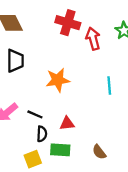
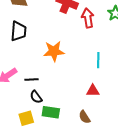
black line: (35, 114) -> (31, 79), turned -32
red triangle: (67, 123) -> (93, 91), moved
black semicircle: (42, 134) -> (36, 97), turned 136

